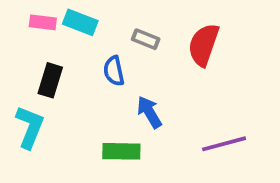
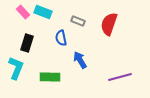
pink rectangle: (43, 22) -> (23, 12), turned 40
green rectangle: (121, 151) -> (50, 77), moved

